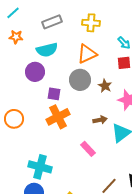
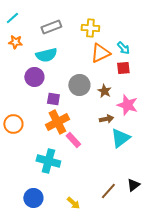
orange triangle: (87, 54) -> (100, 53), moved
brown arrow: (100, 120) -> (106, 119), moved
pink rectangle: (88, 149) -> (73, 140), moved
cyan cross: (40, 167) -> (48, 161), moved

